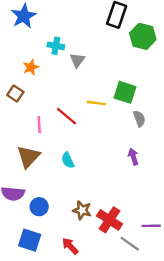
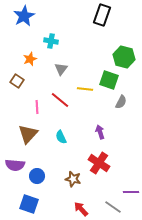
green hexagon: (143, 36) -> (124, 57), moved
gray triangle: (77, 60) -> (61, 69), moved
gray semicircle: (139, 119) -> (121, 102), turned 48
purple arrow: (133, 157) -> (100, 132), moved
red cross: (109, 220) -> (99, 163), moved
red arrow: (70, 246) -> (81, 209), moved

